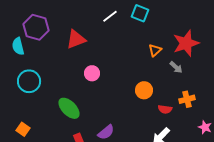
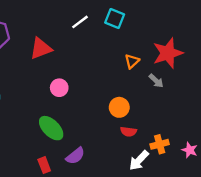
orange cross: (187, 99) -> (160, 144), moved
green ellipse: (69, 108) -> (51, 128), moved
red semicircle: (165, 109) -> (128, 132), moved

